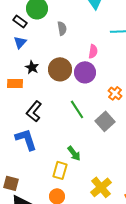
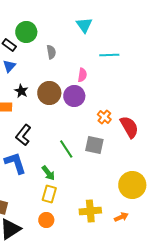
green line: (77, 109) -> (66, 149), moved
gray square: (105, 121) -> (94, 145), turned -36
green arrow: (74, 153) -> (48, 173), moved
yellow cross: (101, 187) -> (90, 211), turned 35

